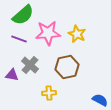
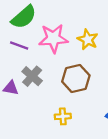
yellow cross: (49, 93) -> (63, 116), moved

